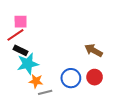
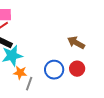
gray line: (45, 92) -> (29, 84), turned -56

